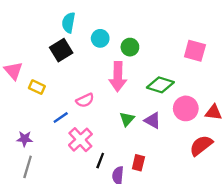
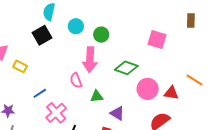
pink semicircle: (85, 100) -> (76, 80), moved, turned 91
green triangle: (127, 119) -> (97, 96), turned 40
purple triangle: (152, 121) -> (117, 113), moved

